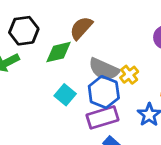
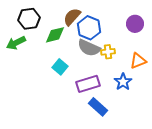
yellow cross: (129, 75) -> (108, 52), turned 32
blue hexagon: (104, 92) -> (89, 28), moved

